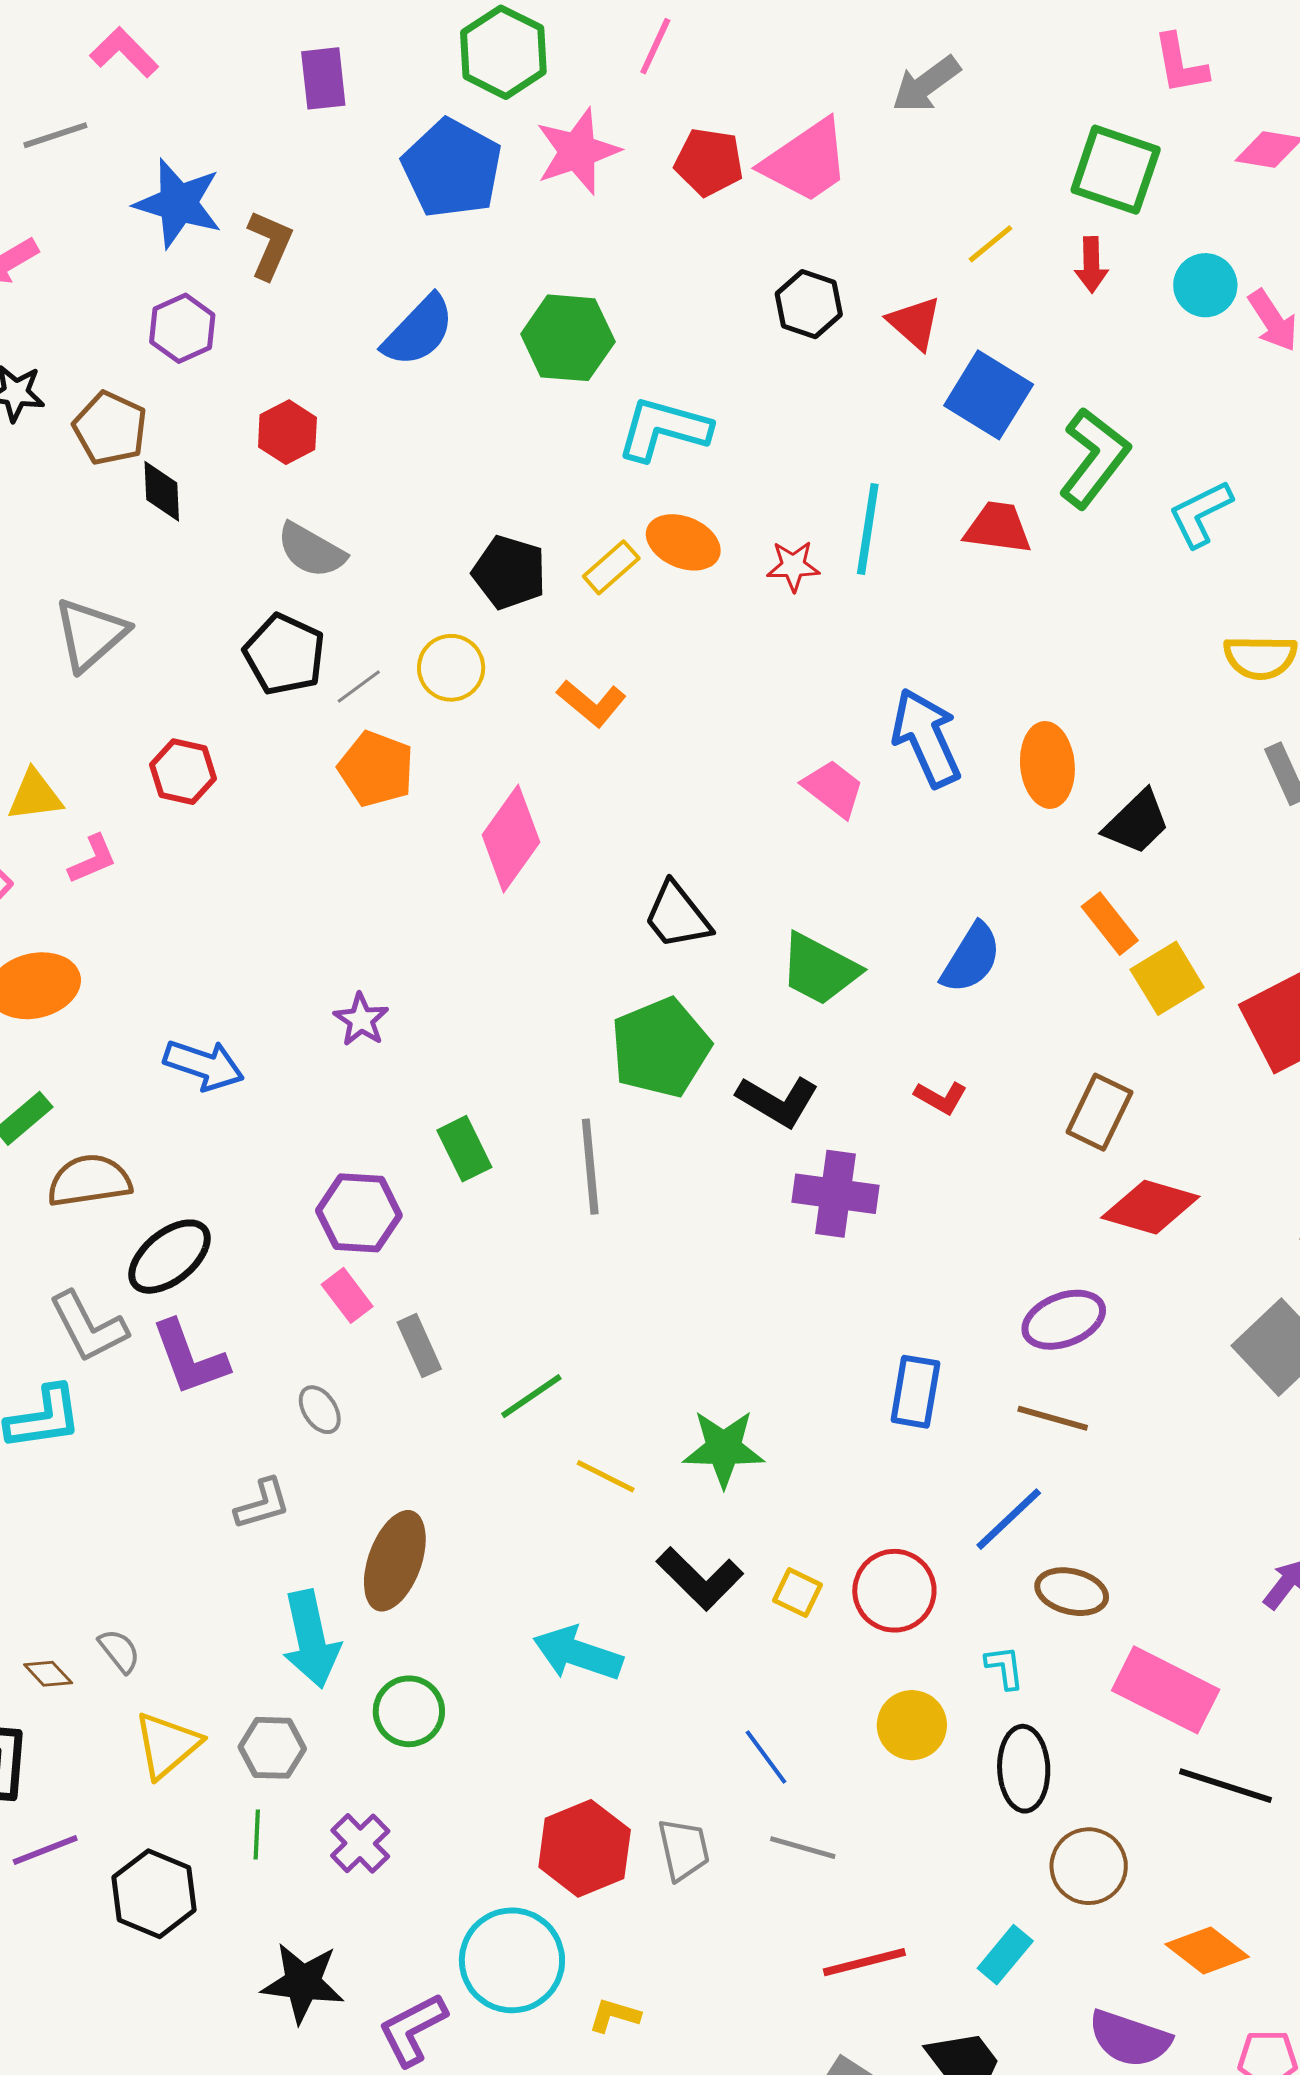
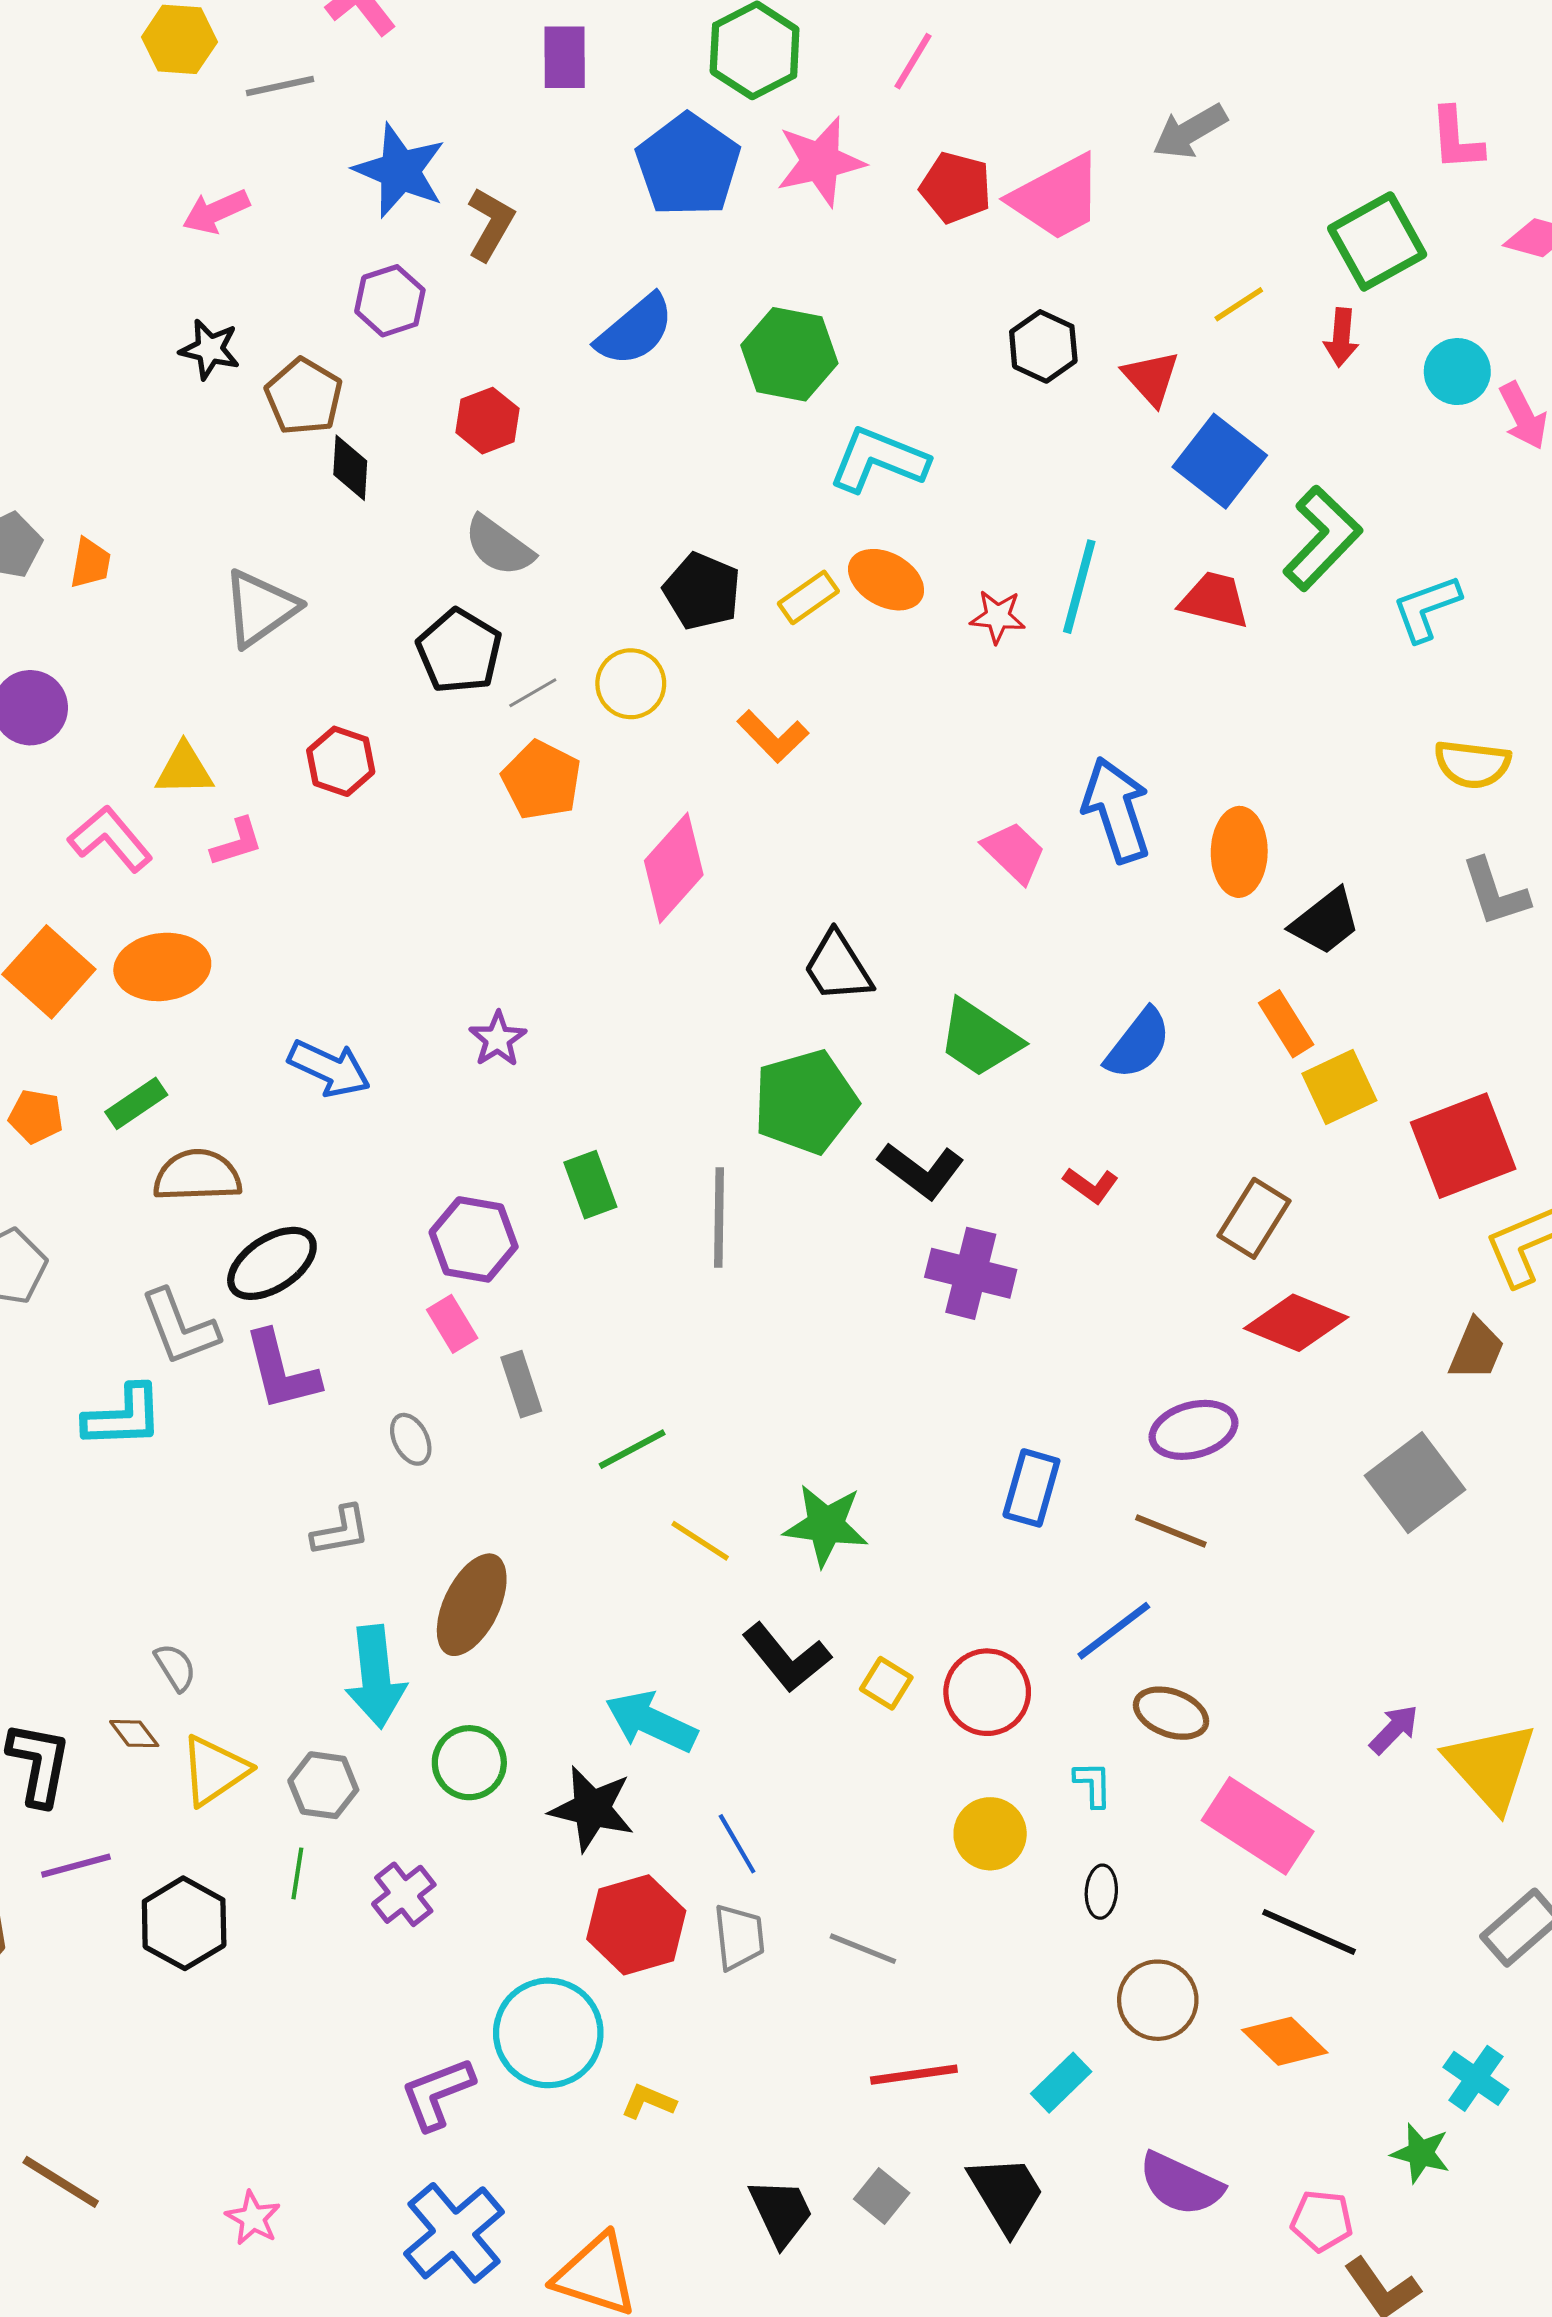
green square: (1116, 170) -> (1377, 241), turned 36
brown diamond: (48, 1674) -> (134, 1734), moved
blue line: (766, 1757) -> (737, 1844), moved
black ellipse: (1024, 1769) -> (1101, 1892), size x0.6
orange diamond: (1207, 1950) -> (1285, 2041), moved
black star: (303, 1983) -> (592, 1809), moved

